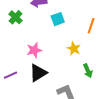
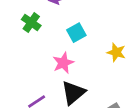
cyan square: (58, 19) -> (76, 33), moved

